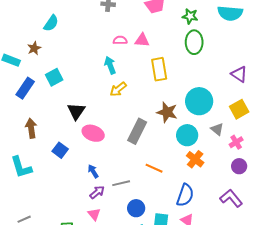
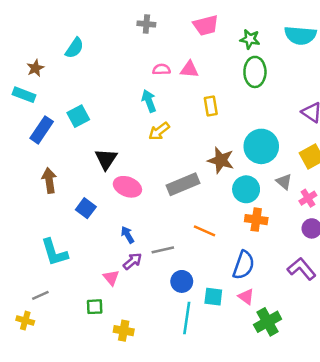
brown star: (34, 48) -> (35, 68), moved
yellow rectangle: (159, 69) -> (211, 106), size x0.7
gray rectangle: (137, 131) -> (183, 184), turned 40
orange cross: (195, 159) -> (256, 220), turned -30
cyan L-shape: (21, 167) -> (54, 252), moved
pink triangle: (94, 214) -> (111, 278), moved

